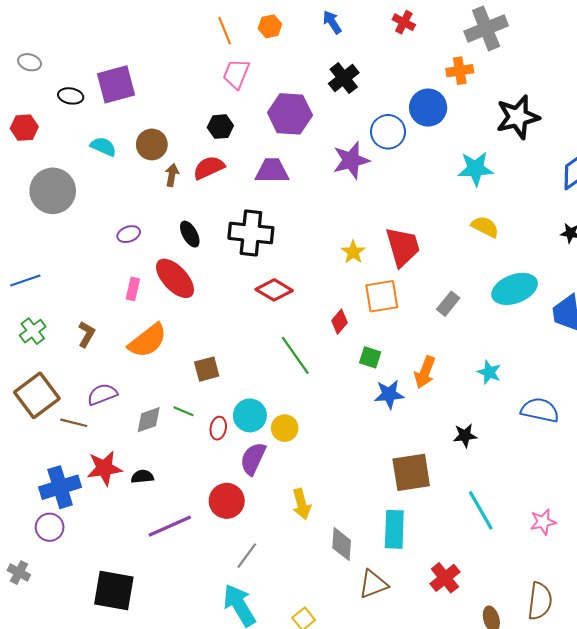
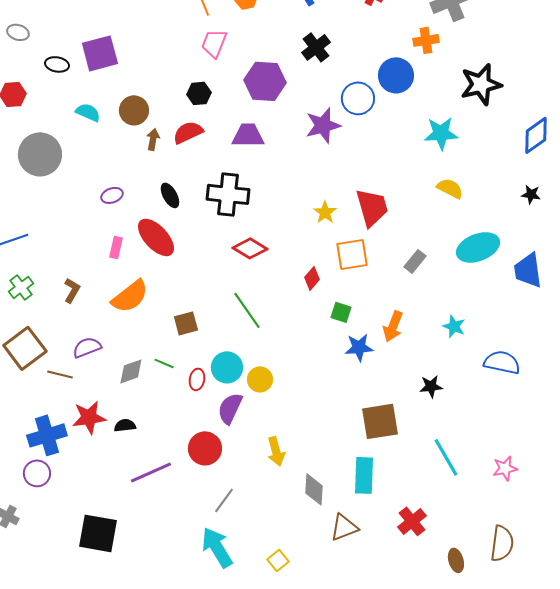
green line: (295, 355) -> (247, 310), moved

